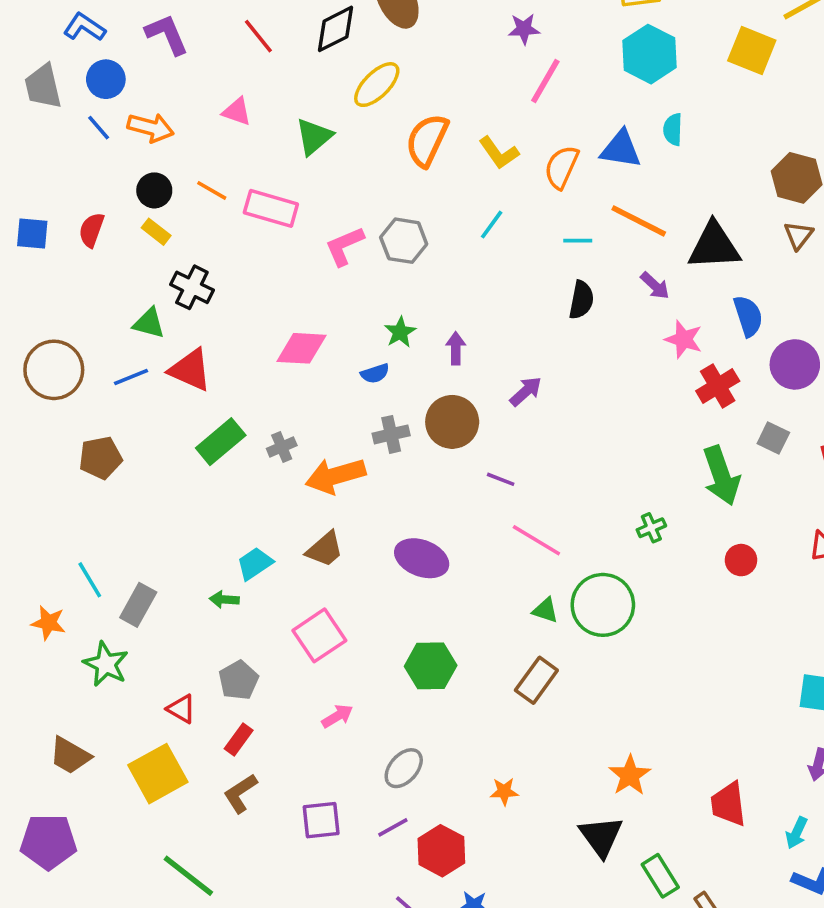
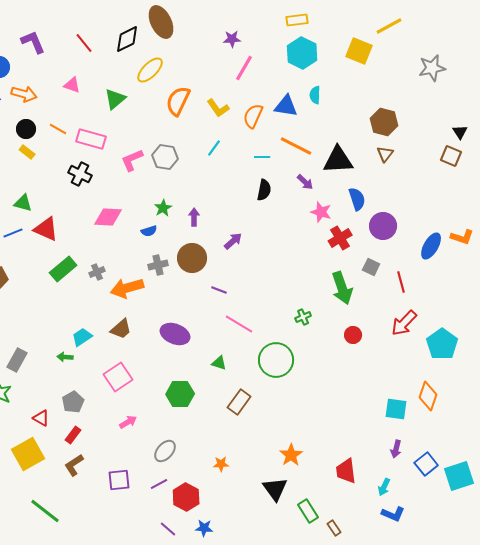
black cross: (192, 287) -> (80, 174), moved
green triangle: (545, 610) -> (219, 363), moved

